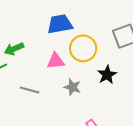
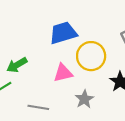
gray star: (72, 87) -> (84, 99), turned 30

